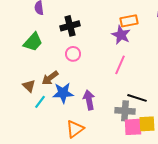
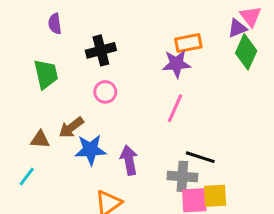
purple star: (121, 35) -> (176, 64), turned -30
green trapezoid: (33, 42) -> (46, 74), turned -55
brown triangle: (29, 86) -> (40, 139), turned -40
cyan line: (40, 102) -> (27, 176), moved

